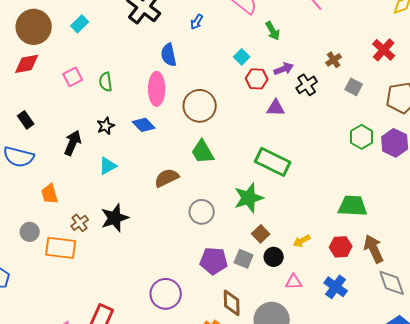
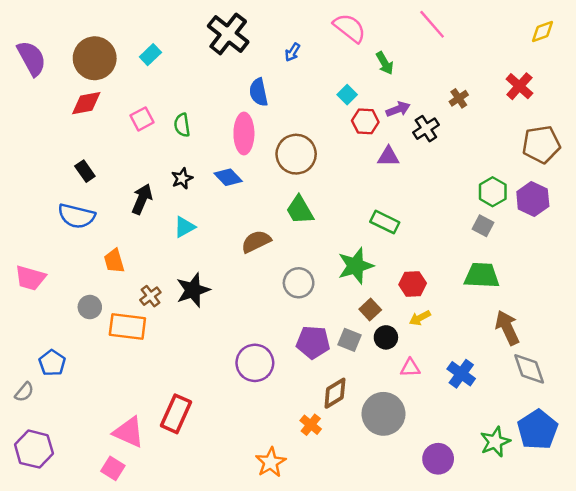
gray square: (354, 87) -> (483, 226), moved
green rectangle: (273, 162) -> (385, 222), size x0.7
red hexagon: (341, 247) -> (413, 284), moved
purple circle: (166, 294) -> (255, 363), moved
brown diamond: (232, 303) -> (335, 393), turned 60

